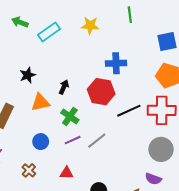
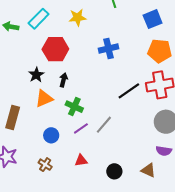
cyan rectangle: (49, 32) -> (39, 19), moved
black star: (28, 75) -> (36, 75), moved
red hexagon: (101, 92) -> (55, 49), moved

